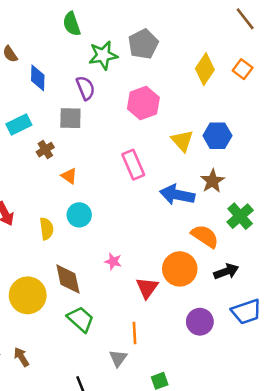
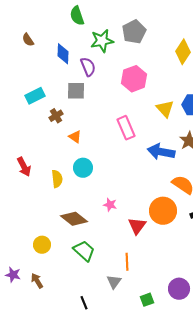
blue diamond: (38, 78) -> (63, 54), moved
brown diamond: (68, 279) -> (74, 219), turned -40
yellow circle: (28, 295) -> (42, 245), moved, size x0.6
purple circle: (200, 322) -> (179, 289), moved

